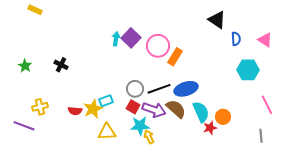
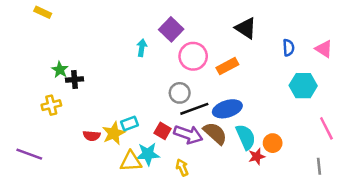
black triangle: (217, 20) -> (246, 28), moved
purple square: (131, 38) -> (171, 29), moved
orange rectangle: (175, 57) -> (227, 66), moved, turned 30
black cross: (61, 65) -> (75, 79), turned -32
green star: (25, 66) -> (60, 70), moved
gray circle: (135, 89) -> (180, 93), moved
yellow cross: (40, 107) -> (51, 105), moved
cyan star: (140, 126) -> (148, 154), moved

